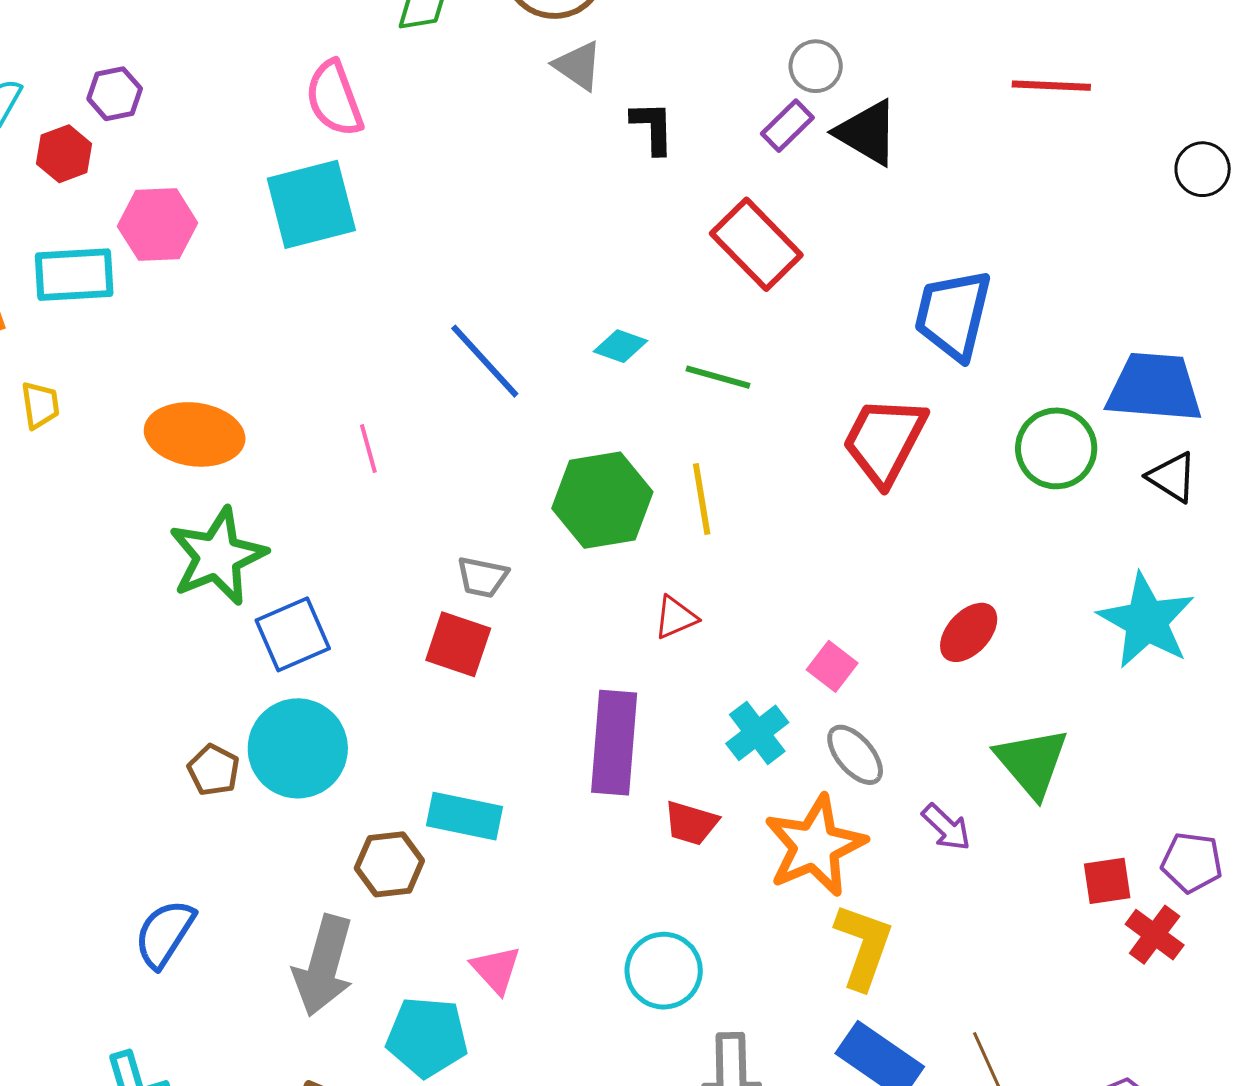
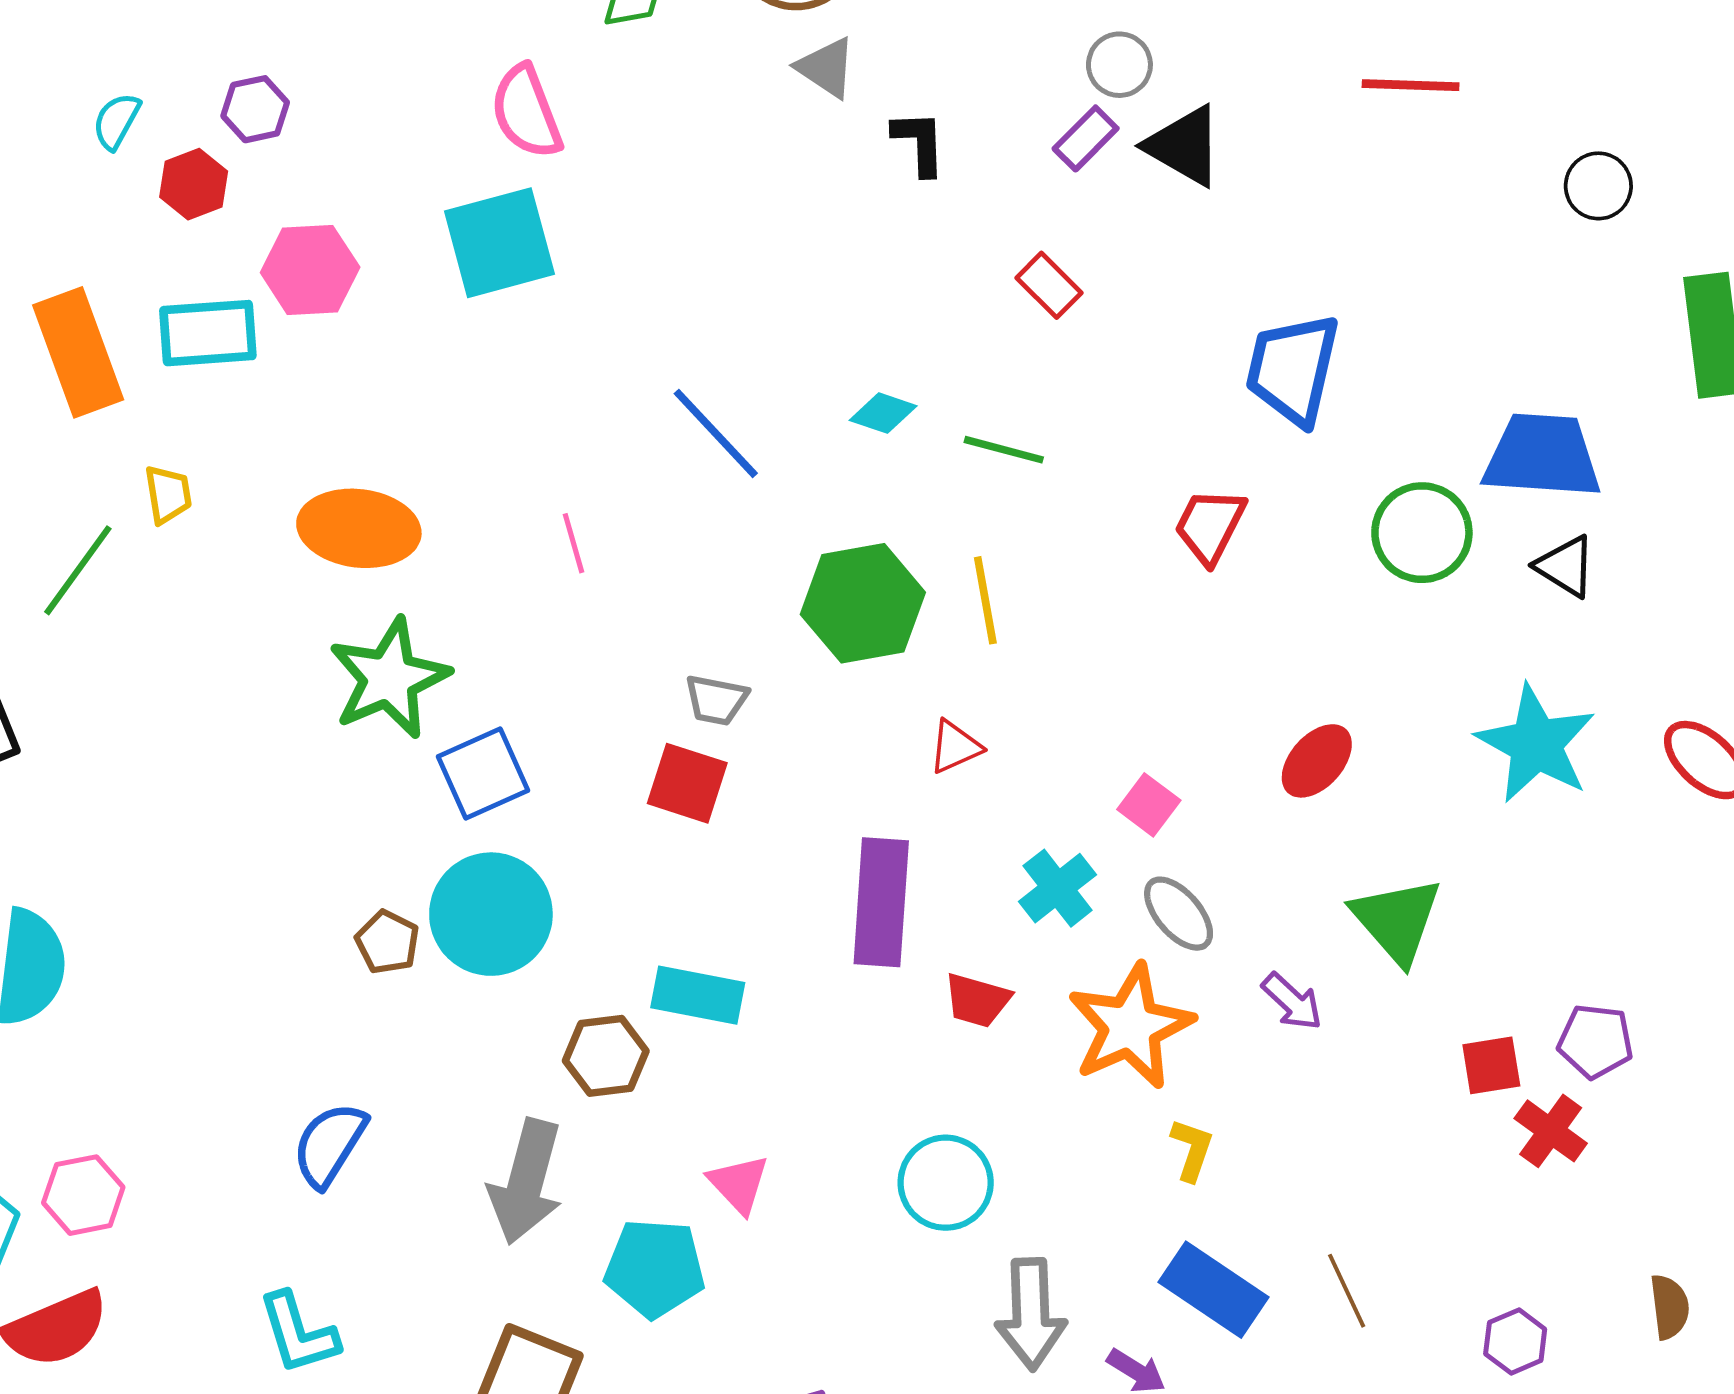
red rectangle: (756, 244) -> (1049, 285), size x0.6
red trapezoid: (884, 441) -> (1210, 526), size x0.7
yellow L-shape: (864, 946) -> (1192, 1150), size x0.6

